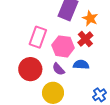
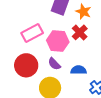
pink rectangle: (38, 37) -> (32, 33), turned 45
blue semicircle: (81, 65) -> (79, 70), moved

